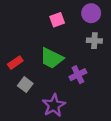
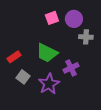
purple circle: (91, 13) -> (74, 19), moved
purple star: (54, 105) -> (49, 84), moved

